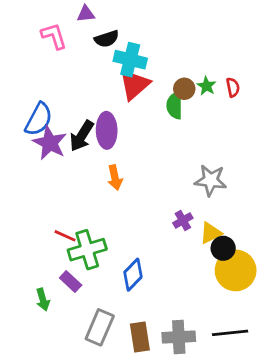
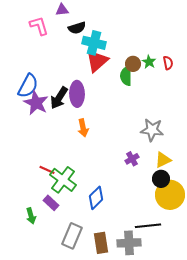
yellow triangle: (211, 233) -> (163, 160), moved
green cross: (87, 250) -> (63, 180), turned -36
black line: (230, 333) -> (148, 226), moved

